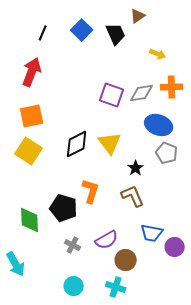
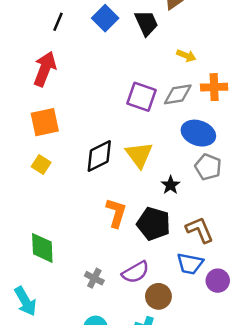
yellow arrow: (158, 54) -> (186, 56), moved
yellow square: (29, 151) -> (41, 164), size x0.6
brown L-shape: (133, 196) -> (200, 230), moved
black pentagon: (64, 208) -> (154, 224), moved

